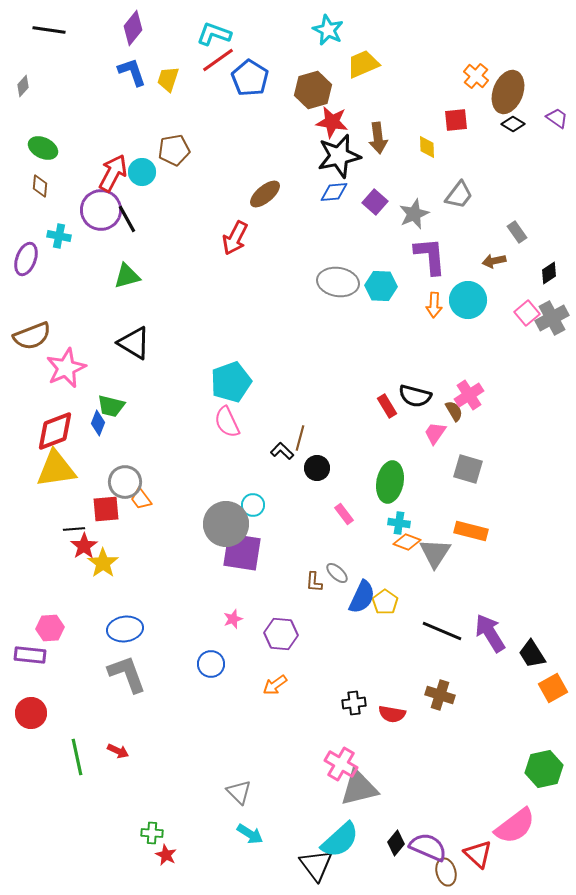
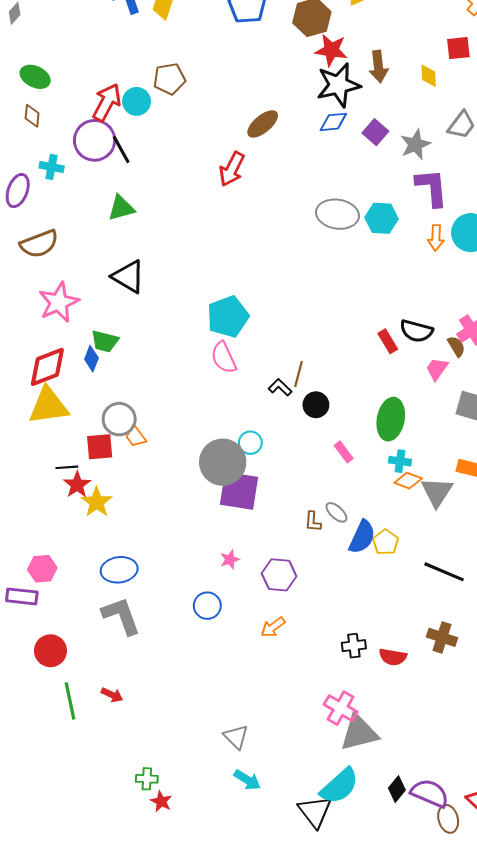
brown semicircle: (32, 336) -> (39, 244), moved
red circle: (31, 713) -> (50, 651), moved

